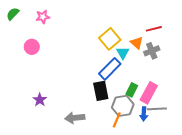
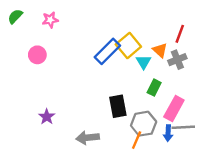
red line: (154, 29) -> (180, 34), turned -56
blue rectangle: (110, 69) -> (107, 51), moved
green rectangle: (132, 90) -> (154, 88), moved

